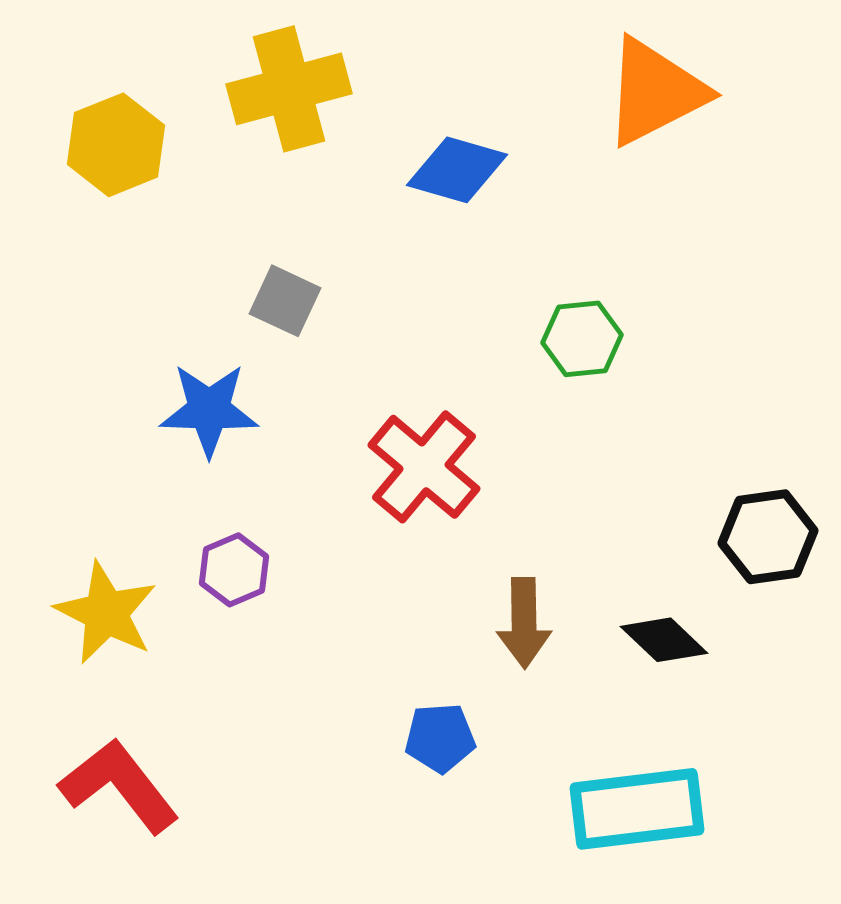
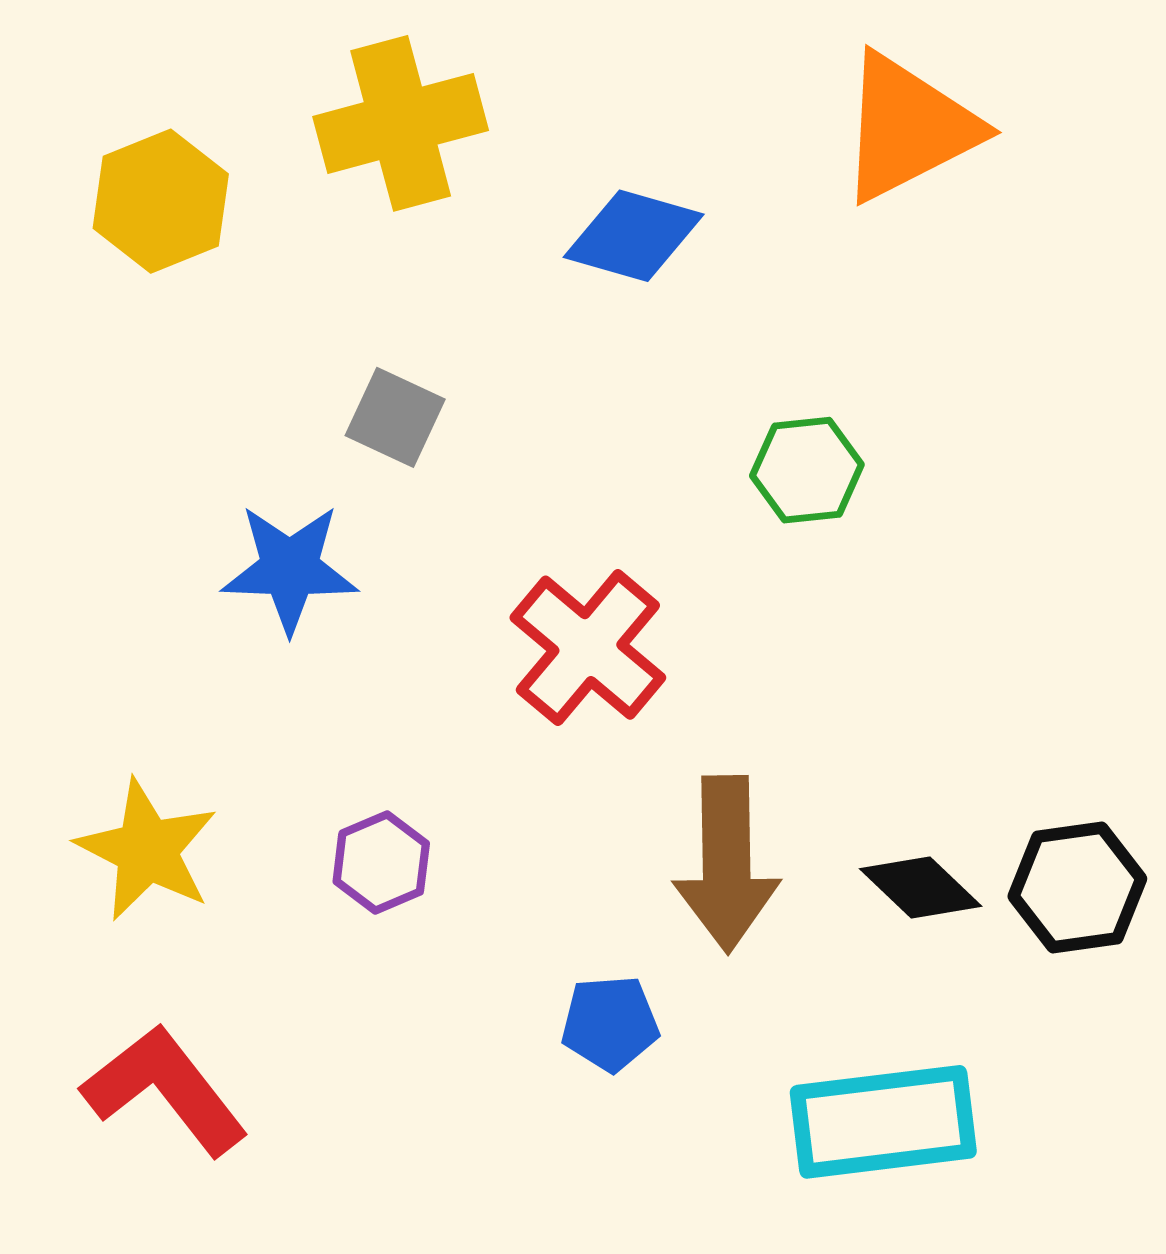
black hexagon: (768, 537) -> (1077, 887), moved
purple hexagon: (234, 570) -> (381, 863), moved
brown arrow: (524, 623) -> (727, 864), size x1.4

